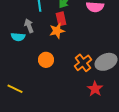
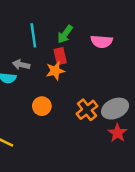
gray arrow: (29, 26) -> (21, 65), turned -56
red star: (95, 89) -> (117, 133), moved

